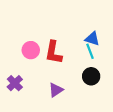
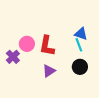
purple cross: (15, 83) -> (13, 57), moved
purple triangle: (56, 90) -> (49, 71), moved

